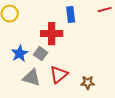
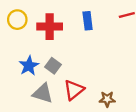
red cross: (52, 34) -> (50, 27), moved

